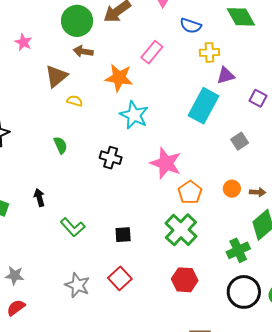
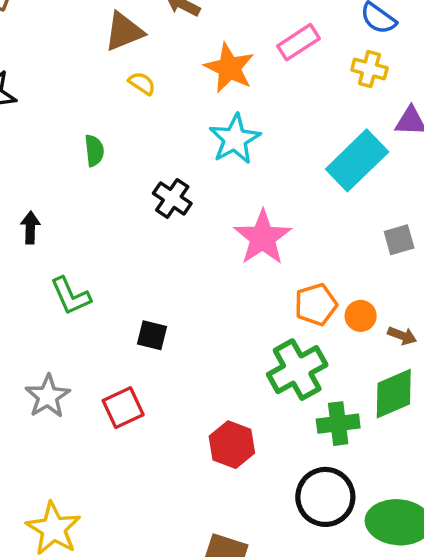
yellow cross: (209, 52) -> (369, 69), moved
orange pentagon: (190, 192) -> (316, 304), moved
green cross: (181, 230) -> (297, 370), moved

